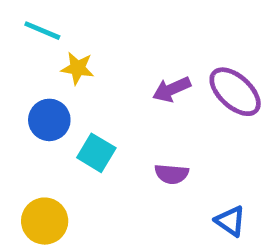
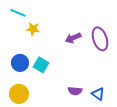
purple ellipse: (235, 92) -> (100, 39), turned 30
blue circle: (49, 120) -> (20, 63), moved
purple semicircle: (172, 174) -> (75, 91), moved

